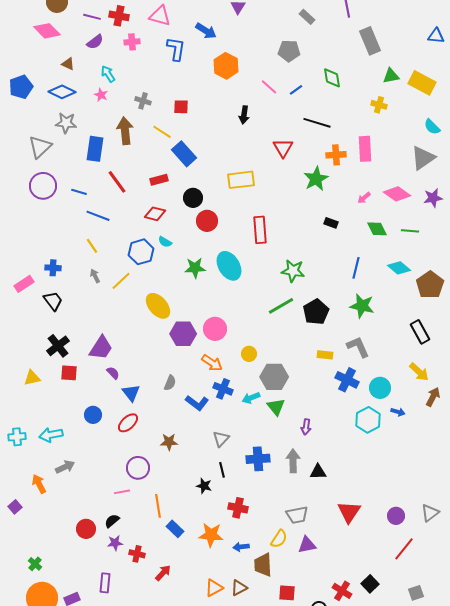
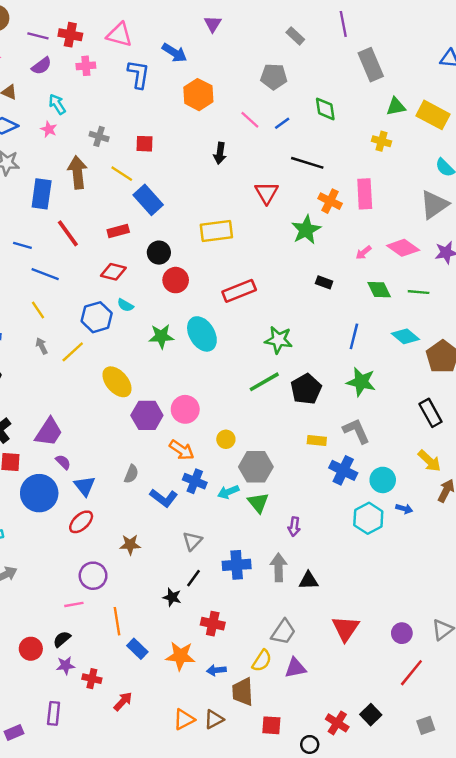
orange cross: (336, 155) -> (330, 201), turned 30
red rectangle: (260, 230) -> (239, 291), turned 72
blue circle: (93, 415) -> (39, 493), moved, size x1.8
black line: (222, 470) -> (194, 578), turned 49
gray trapezoid: (297, 515) -> (283, 632), turned -45

